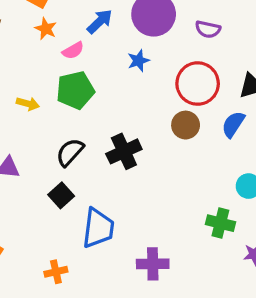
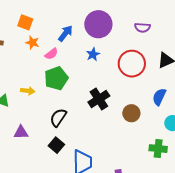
purple semicircle: (208, 29) -> (142, 28), moved
blue semicircle: (233, 124) -> (159, 97), moved
brown circle: (186, 125) -> (131, 113), moved
black cross: (124, 151) -> (99, 99), moved

